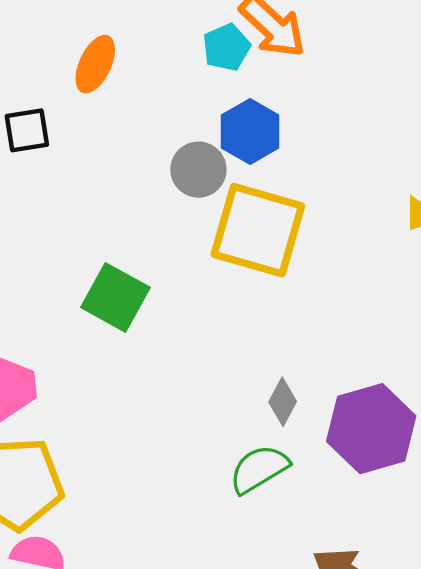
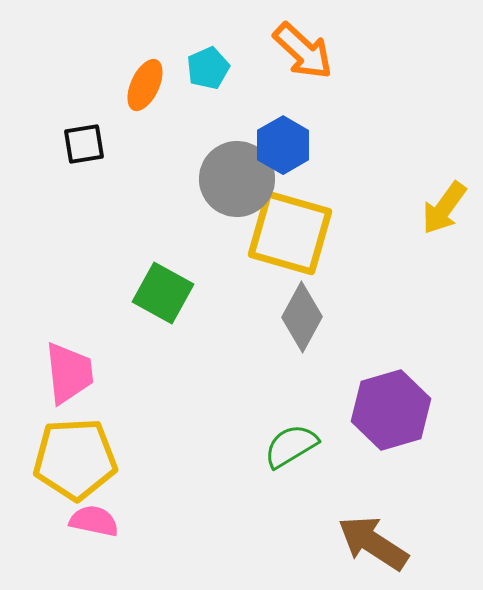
cyan pentagon: (226, 47) -> (208, 68), moved
gray circle: (198, 170) -> (237, 179), size x1.5
gray diamond: (283, 402) -> (302, 317), moved, size x1.6

